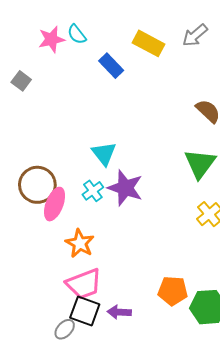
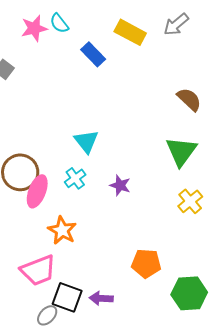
purple star: (125, 188) -> (120, 185), moved, size x0.6
pink trapezoid: (84, 284) -> (38, 270), moved
orange pentagon: (173, 291) -> (146, 263), moved

